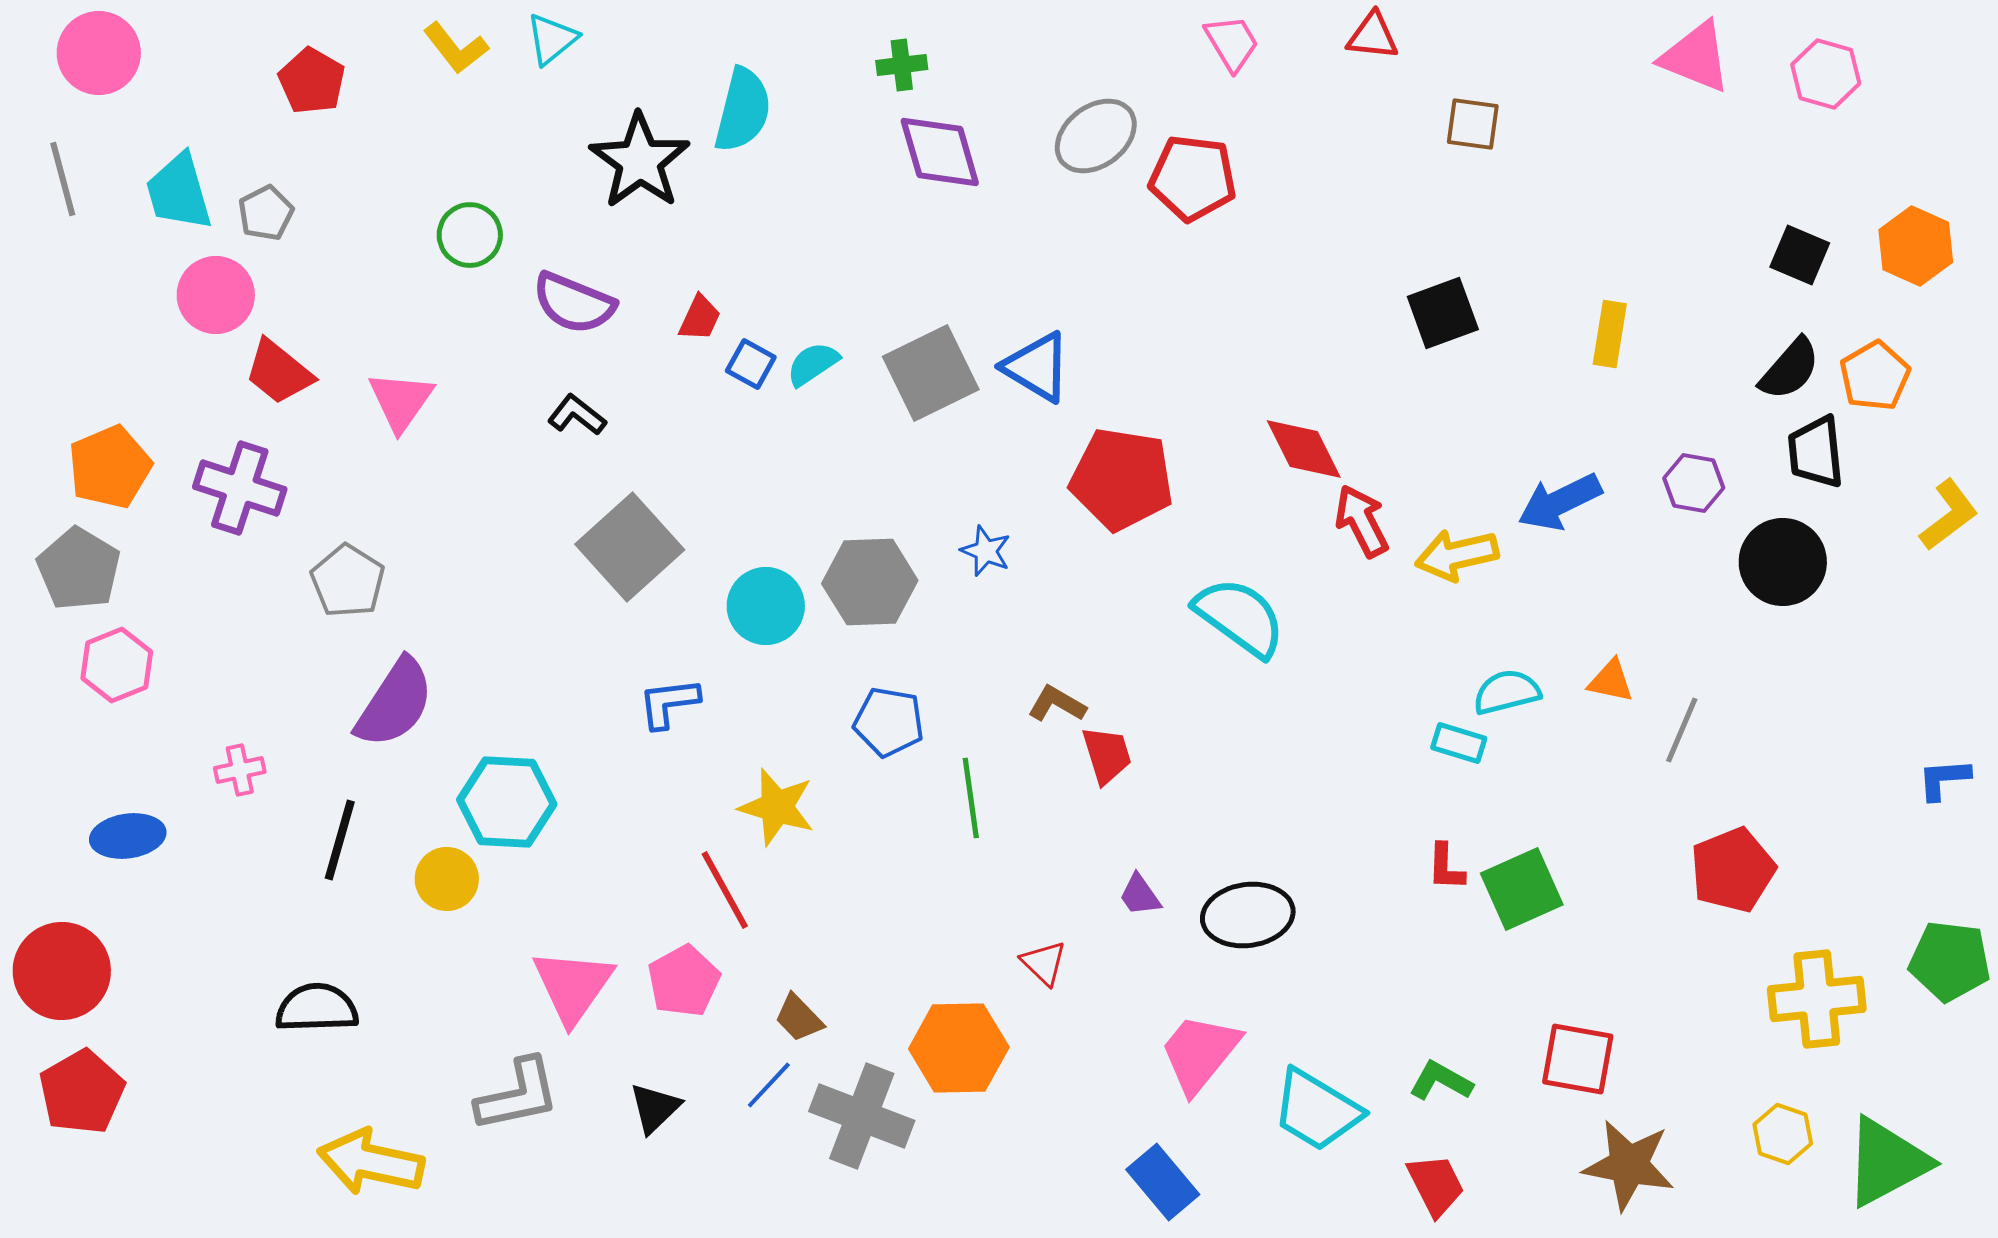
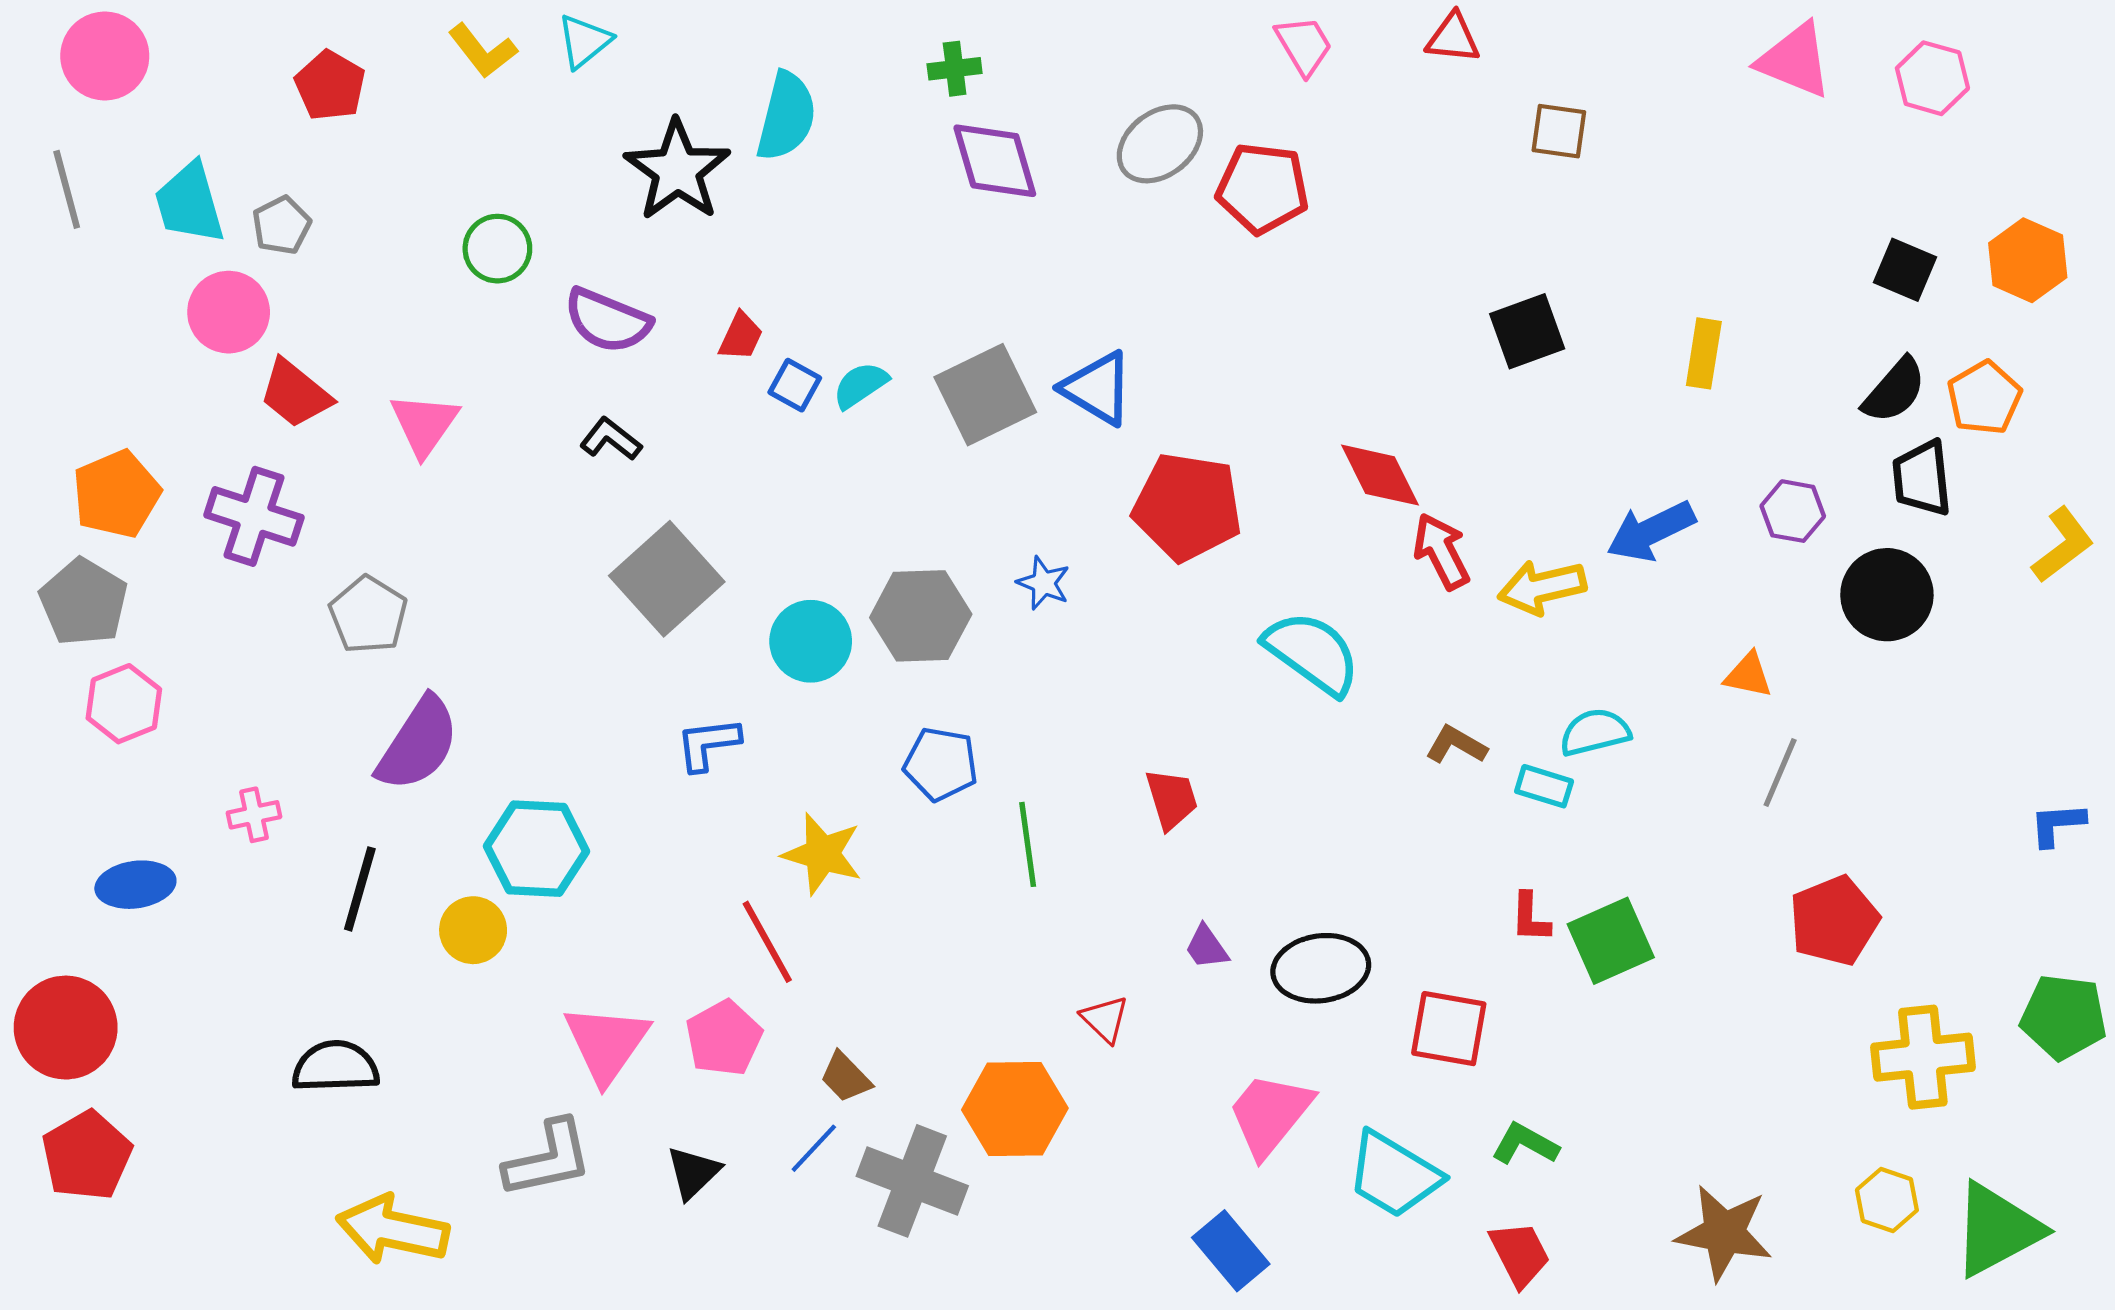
orange triangle: (1611, 681) -> (1748, 675), moved
brown L-shape: (1057, 704) -> (1456, 745), moved
red square: (1578, 1059) -> (1449, 1029), moved

